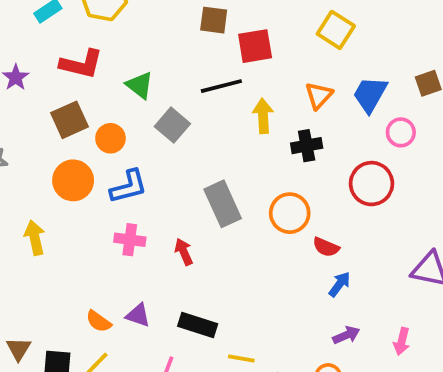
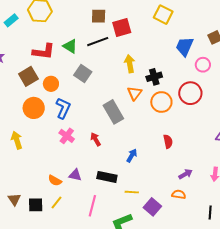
red L-shape: (81, 64) -> (44, 52), moved
green triangle: (140, 85) -> (70, 46), moved
black line: (221, 86) -> (98, 42), moved
orange triangle: (319, 96) -> (135, 93), moved
blue L-shape: (129, 187) -> (63, 108), turned -45
orange circle: (290, 213) -> (161, 102), moved
pink cross: (130, 240) -> (67, 136), turned 35
red semicircle: (326, 247) -> (168, 141), moved, turned -120
blue arrow: (340, 284) -> (132, 156), moved

